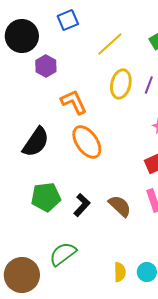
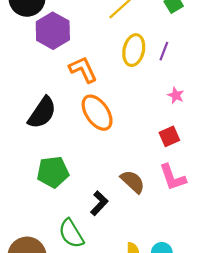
purple hexagon: (46, 66) -> (53, 31), size x1.5
black L-shape: (82, 205) -> (99, 203), moved
green semicircle: (63, 254) -> (71, 233), turned -84

